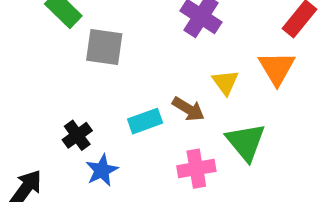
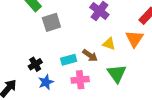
gray square: (104, 47) -> (51, 22), turned -30
yellow triangle: (225, 82) -> (109, 44), turned -40
pink cross: (196, 169) -> (80, 80), moved

